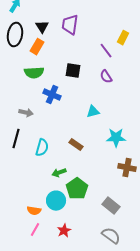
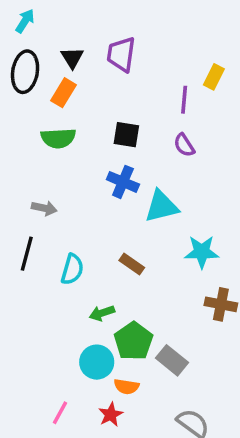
purple line: (106, 51) -> (184, 100), turned 42
blue cross: (52, 95) -> (123, 182), moved
cyan triangle: (93, 112) -> (161, 206), size x1.5
gray rectangle: (111, 206) -> (172, 360), moved
orange semicircle: (34, 211) -> (126, 387), moved

